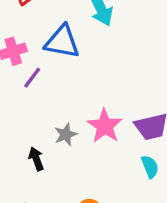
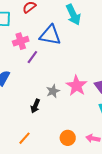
black arrow: (36, 159) -> (35, 106), turned -136

